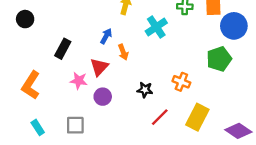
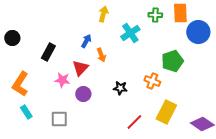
black circle: (25, 19) -> (12, 38), moved
green pentagon: (219, 59) -> (172, 61), moved
red line: (160, 117) -> (134, 122), moved
cyan rectangle: (38, 127) -> (26, 112), moved

